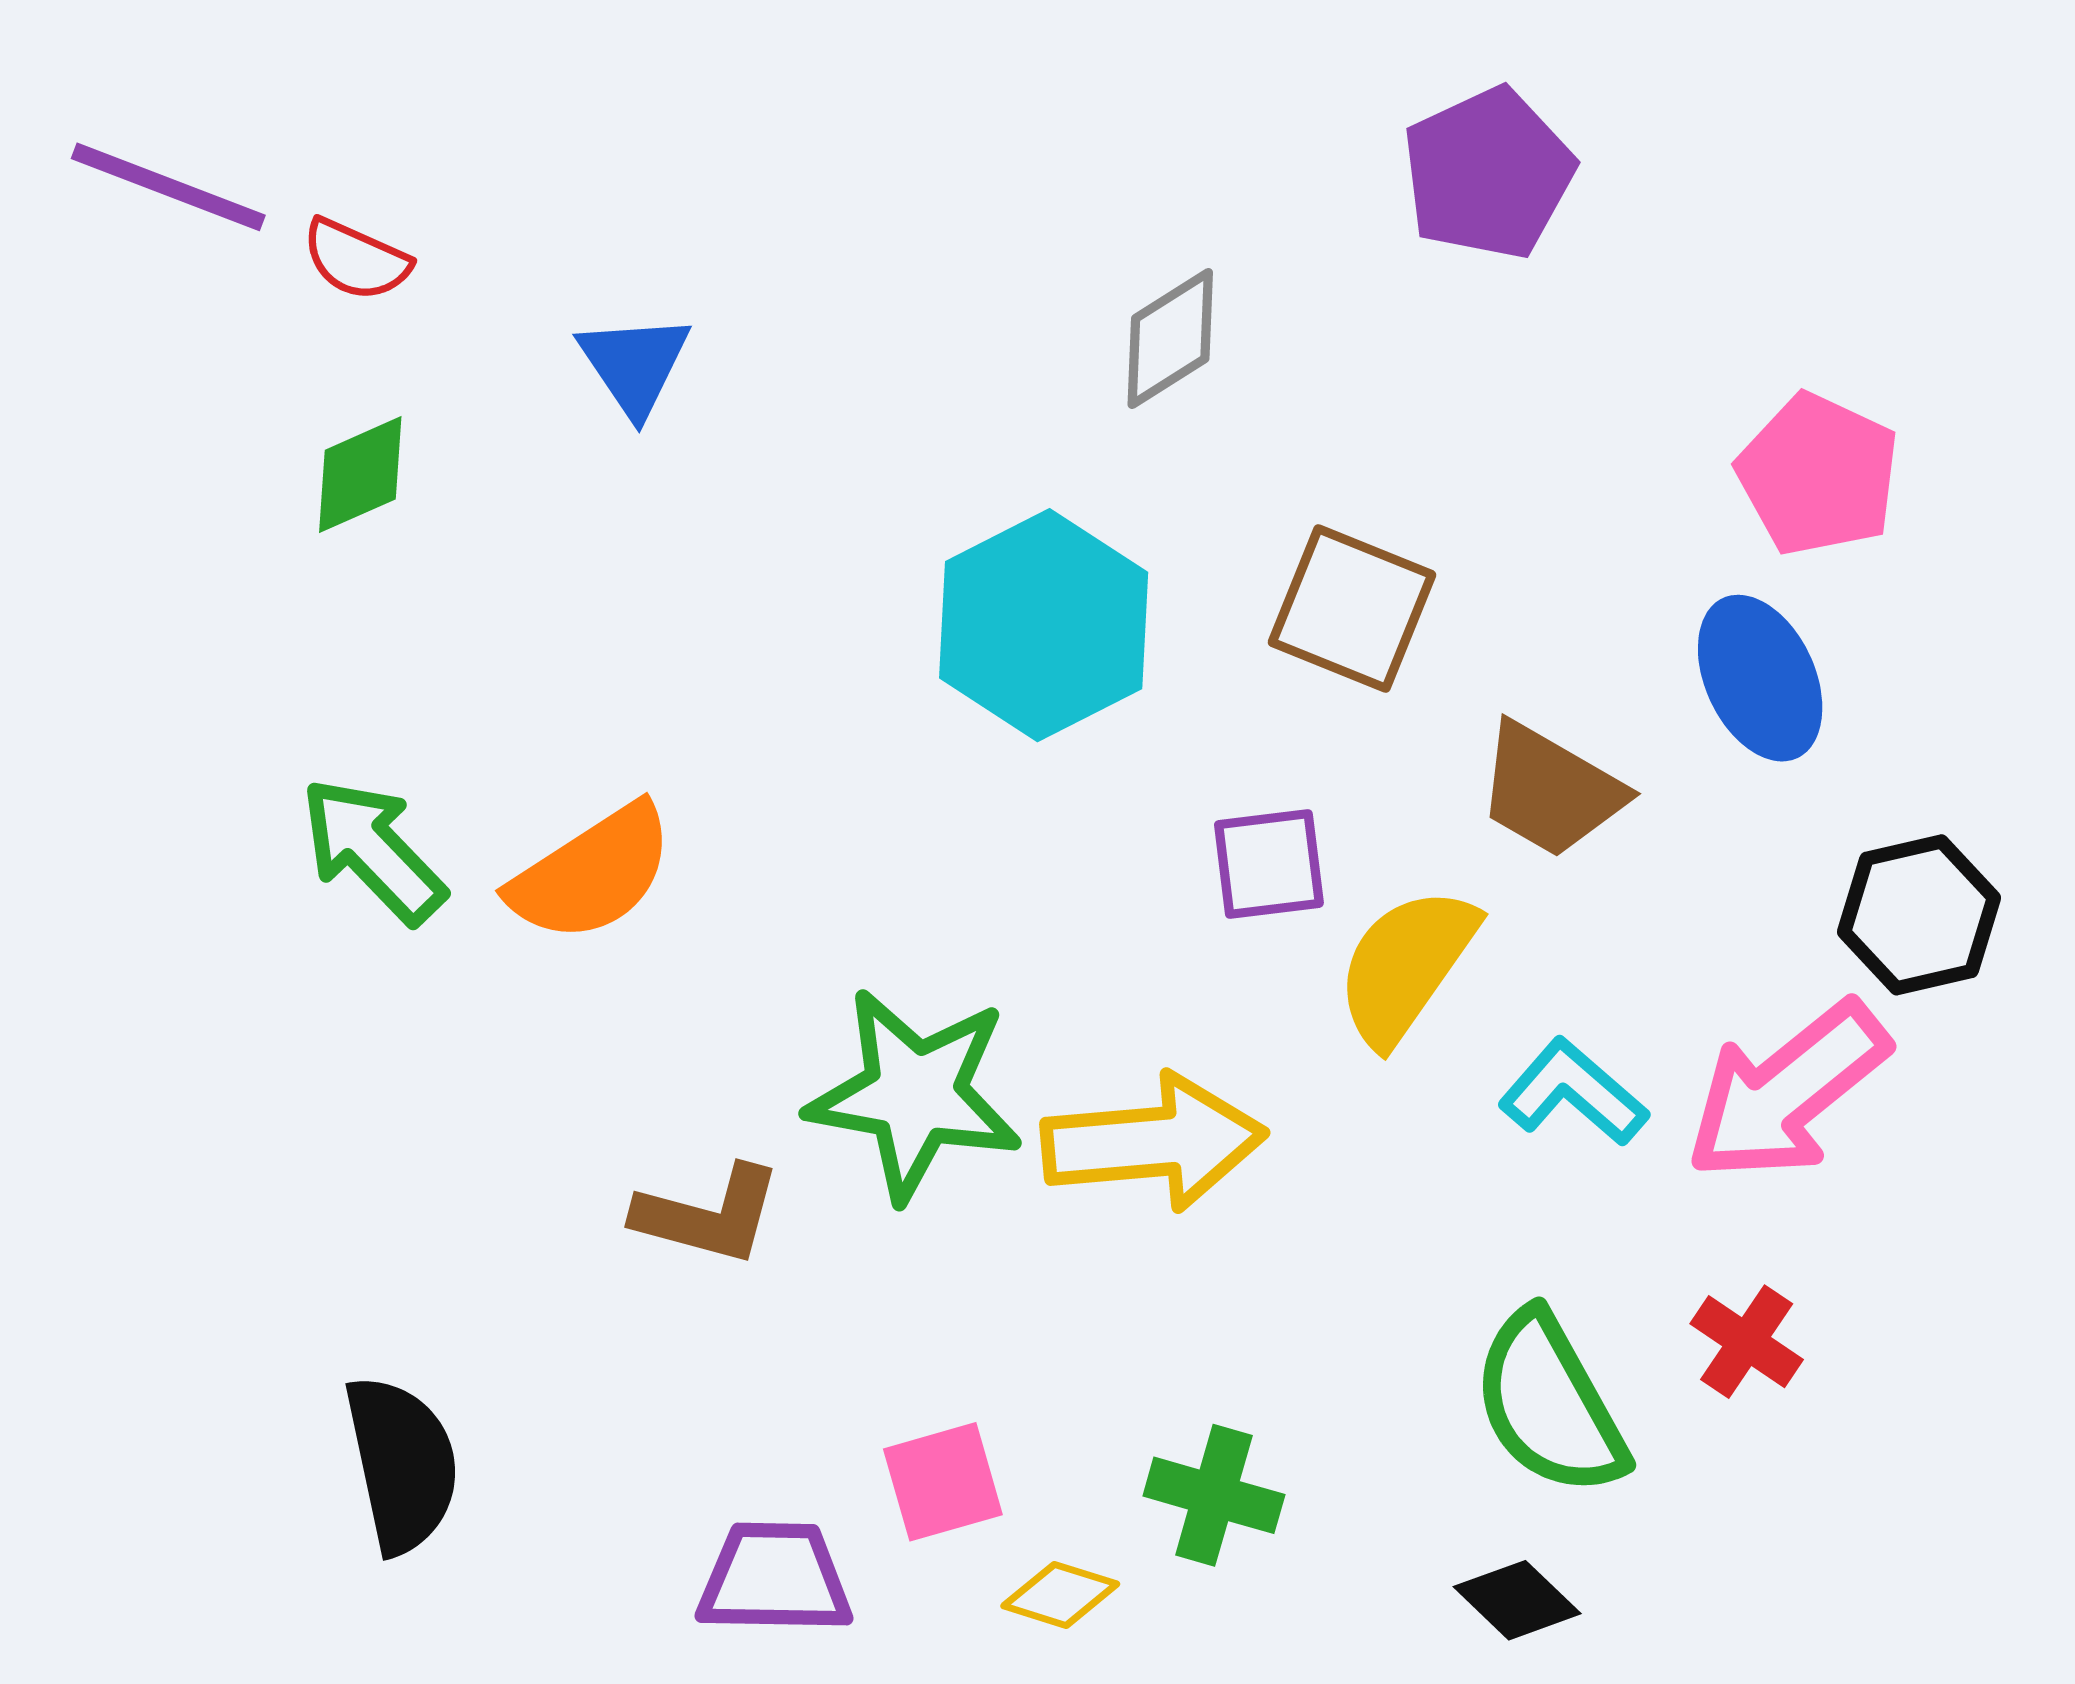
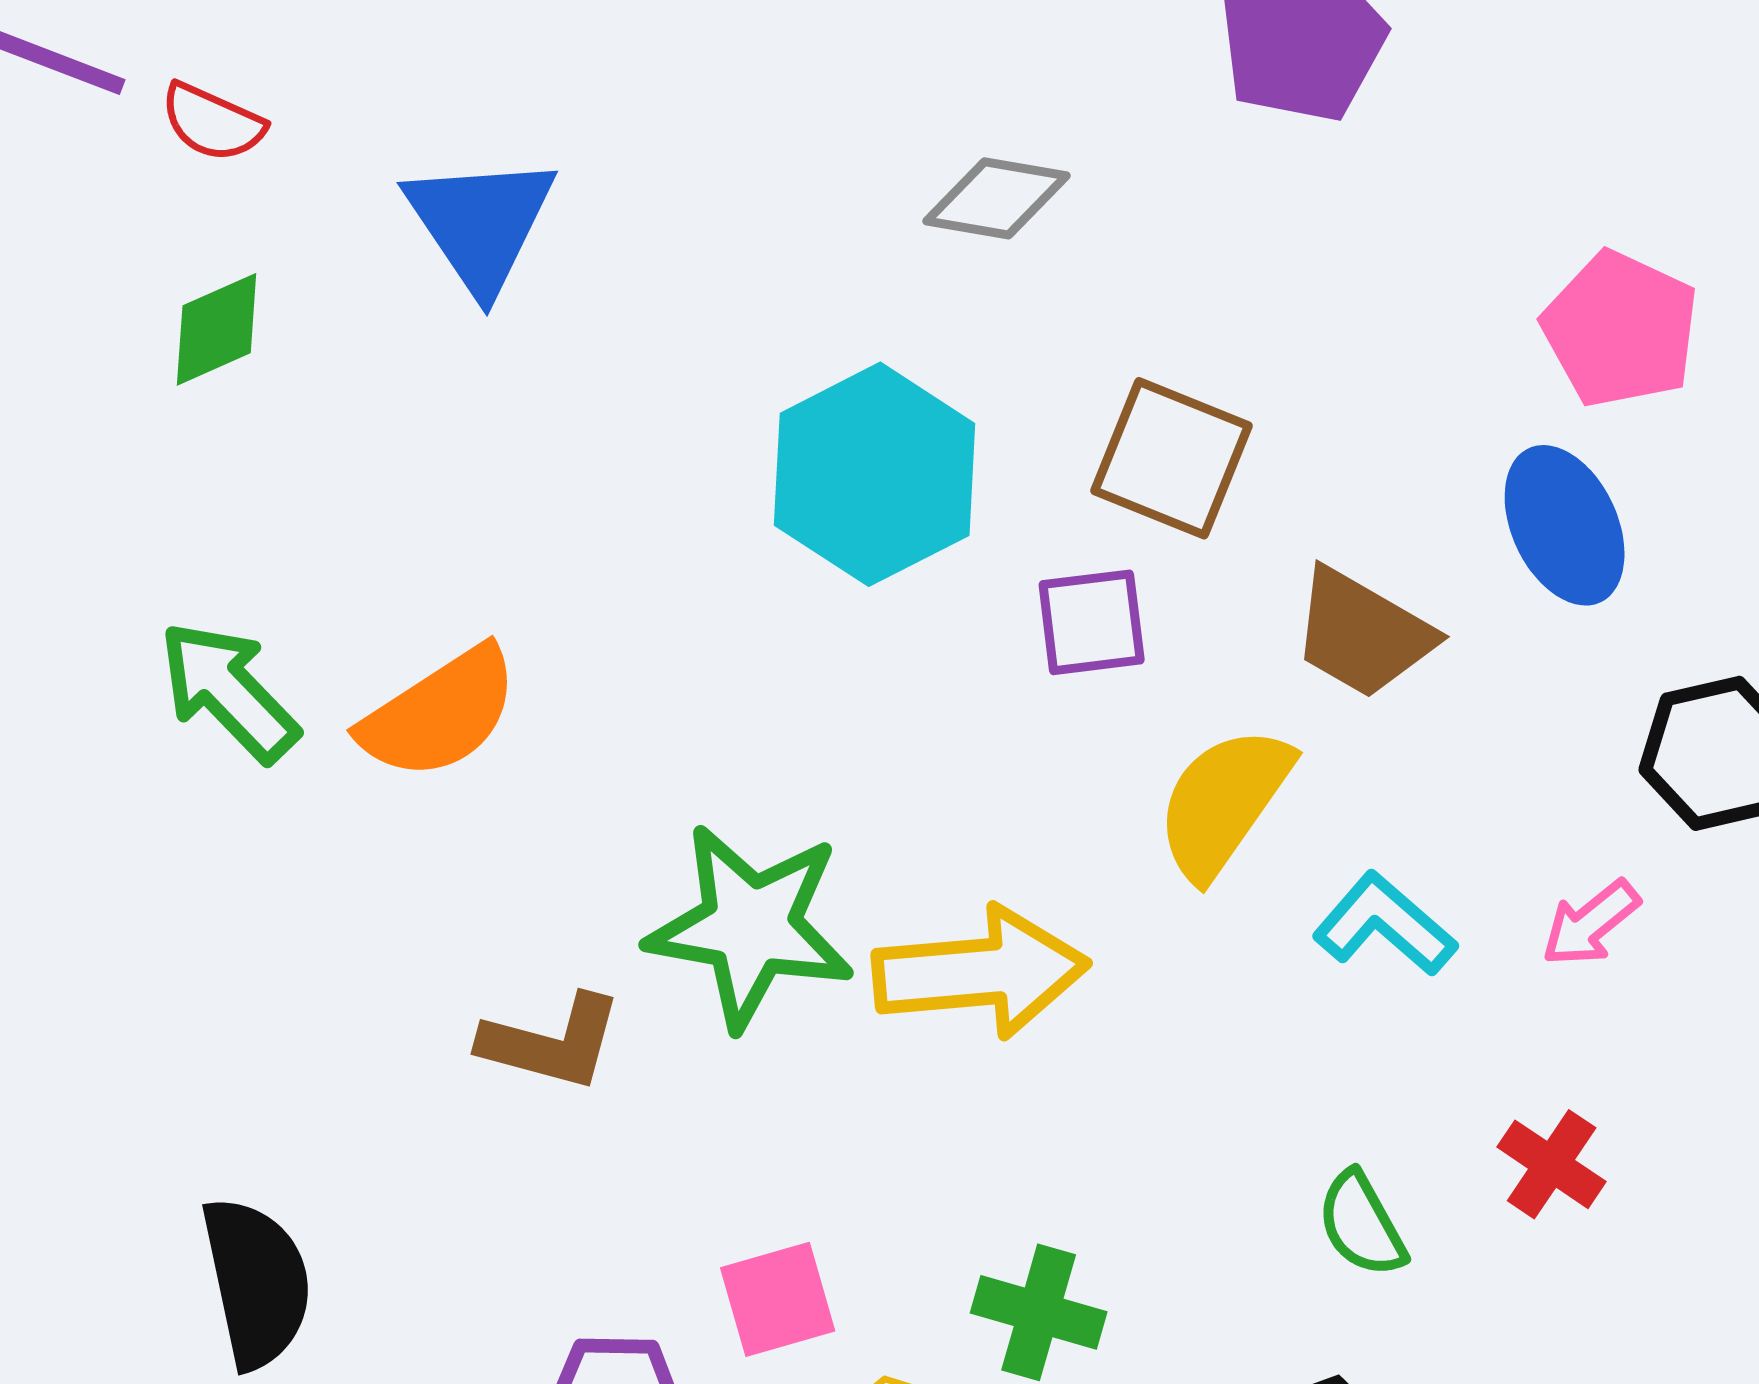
gray diamond: (1170, 339) -> (997, 198), turned 42
blue triangle: (634, 364) -> (481, 223), size x1.4
purple square: (1269, 864) -> (1092, 622), moved
pink arrow: (1787, 1091) -> (1591, 923), size x0.5
green semicircle: (1549, 1404) -> (1362, 1224), size x0.6

